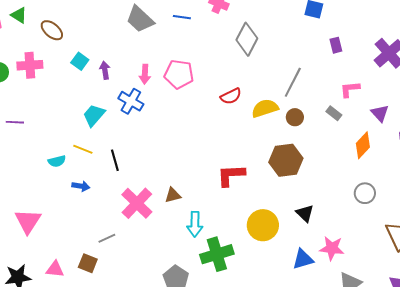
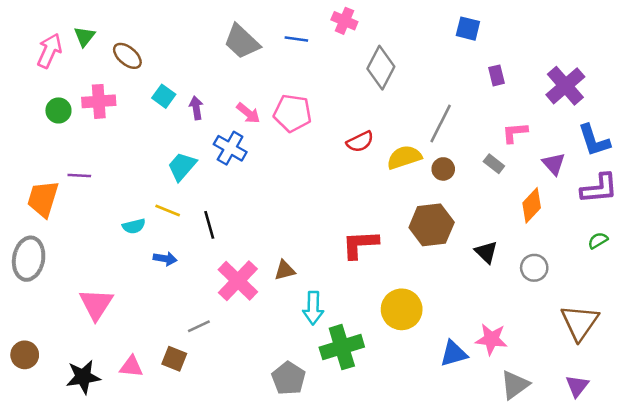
green triangle: (19, 15) -> (84, 36), turned 36
pink arrow: (145, 74) -> (248, 113), turned -54
black triangle: (305, 213) -> (486, 252), moved

